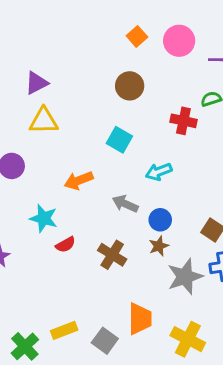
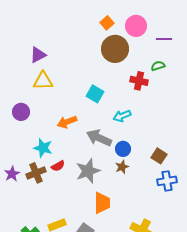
brown circle: (130, 86) -> (115, 49), moved, size x1.4
gray arrow: (125, 204) -> (99, 138), size x1.4
brown cross: (112, 255) -> (36, 173), moved, turned 36
gray star: (185, 277) -> (88, 171), moved
orange trapezoid: (140, 319) -> (102, 203), moved

